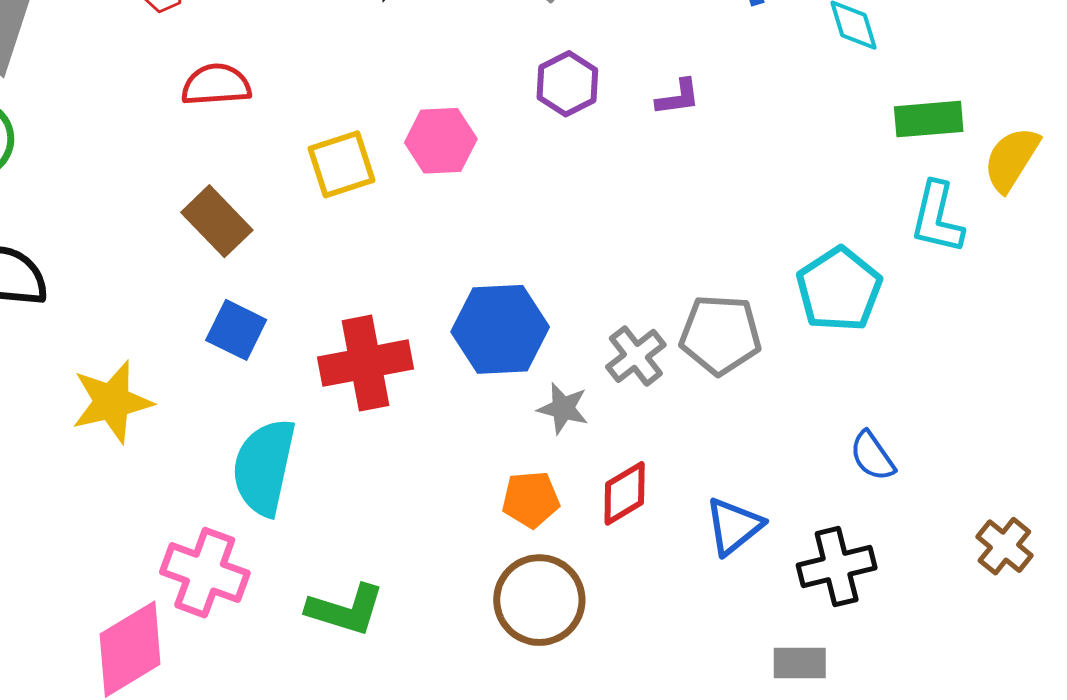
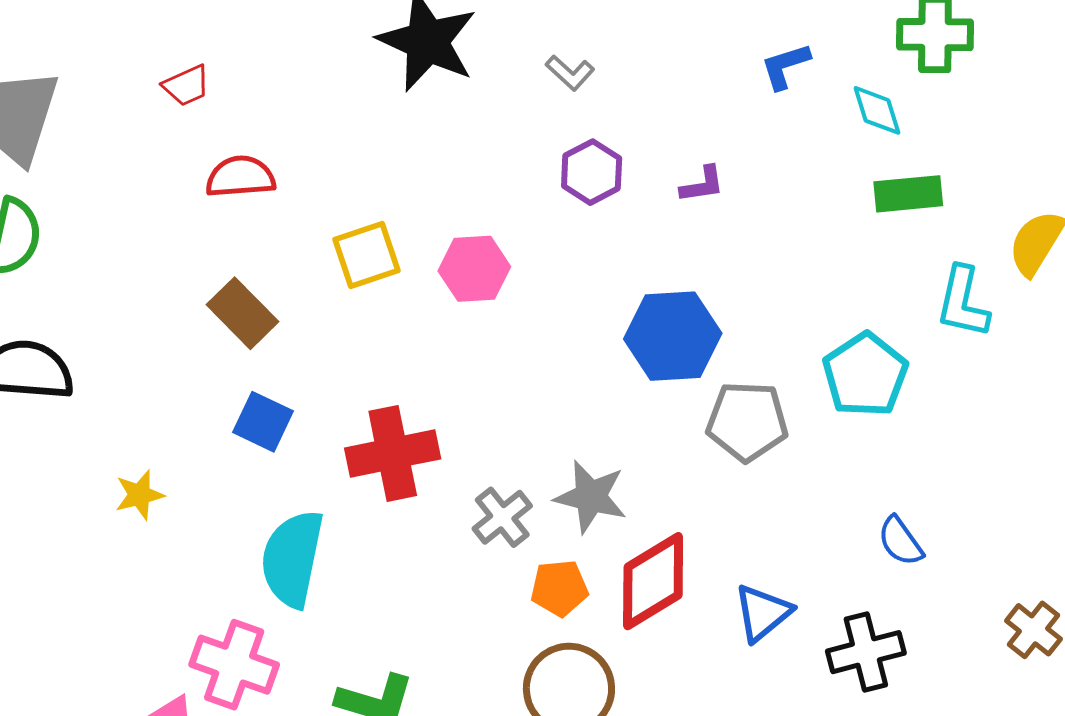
green rectangle: (929, 119) -> (908, 194), moved
pink hexagon: (441, 141) -> (474, 269), moved
blue hexagon: (500, 329) -> (673, 336), moved
gray cross: (636, 356) -> (502, 517), moved
yellow star: (112, 402) -> (139, 495), size x0.6
gray star: (563, 408) -> (591, 497), size x1.4
red diamond: (625, 493) -> (653, 581), size x1.5

